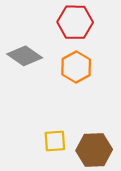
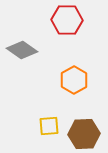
orange hexagon: (76, 67) -> (74, 80), moved

